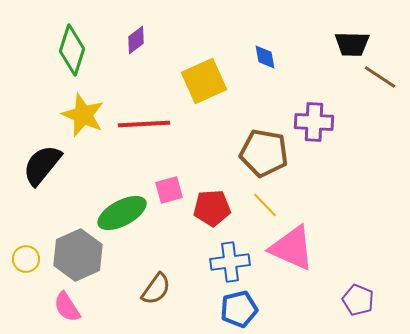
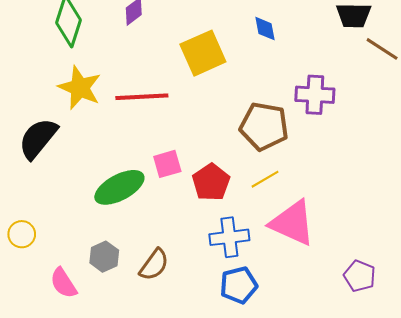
yellow line: (265, 205) -> (265, 179), turned -76
red pentagon: (212, 208) -> (211, 182), turned -30
gray hexagon: (78, 255) -> (104, 257), moved, size x0.6

